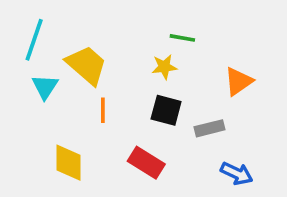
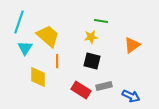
gray rectangle: (209, 128) -> (104, 86), moved
yellow diamond: (68, 163) -> (38, 77), moved

